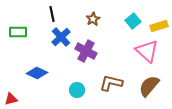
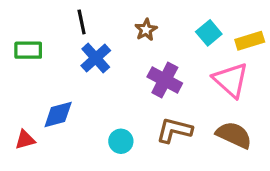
purple cross: (86, 51) -> (165, 80), moved
blue diamond: (37, 73) -> (58, 115), turned -40
brown semicircle: (149, 86) -> (234, 135), turned 75
red triangle: (11, 99) -> (25, 140), moved

